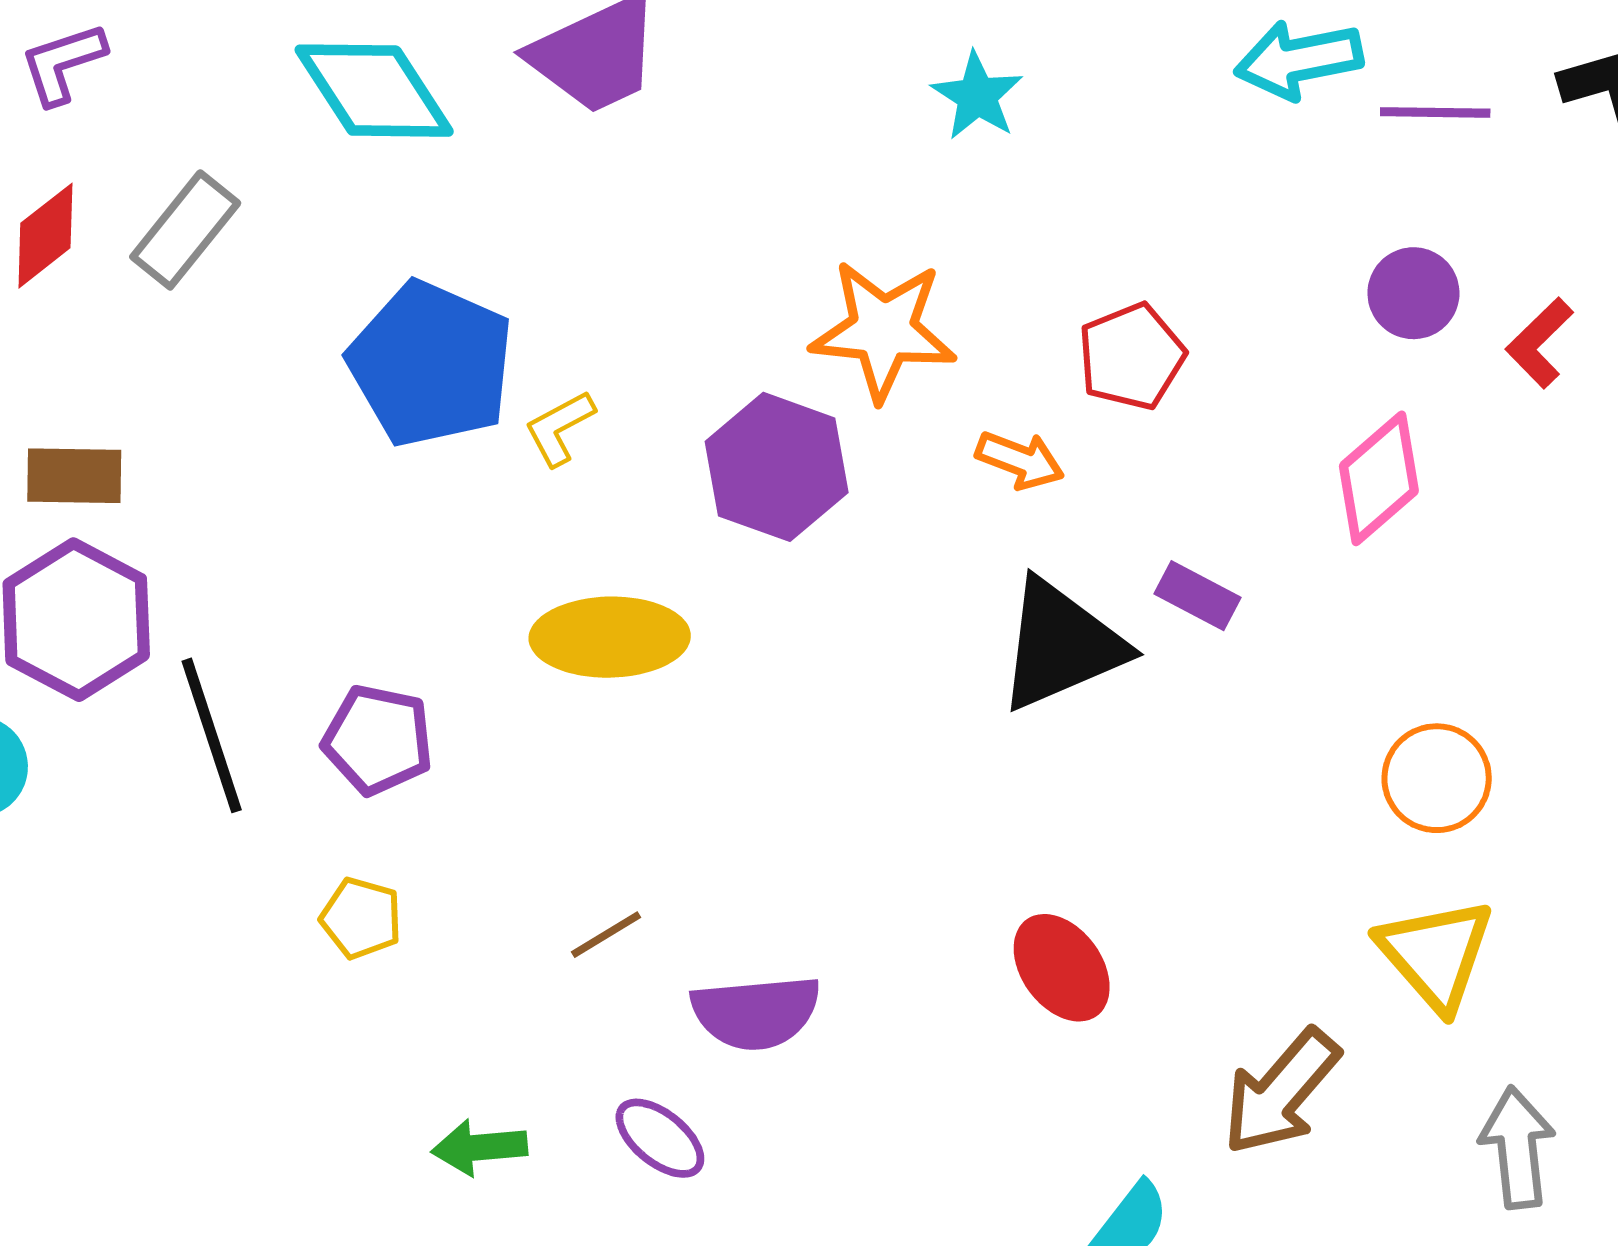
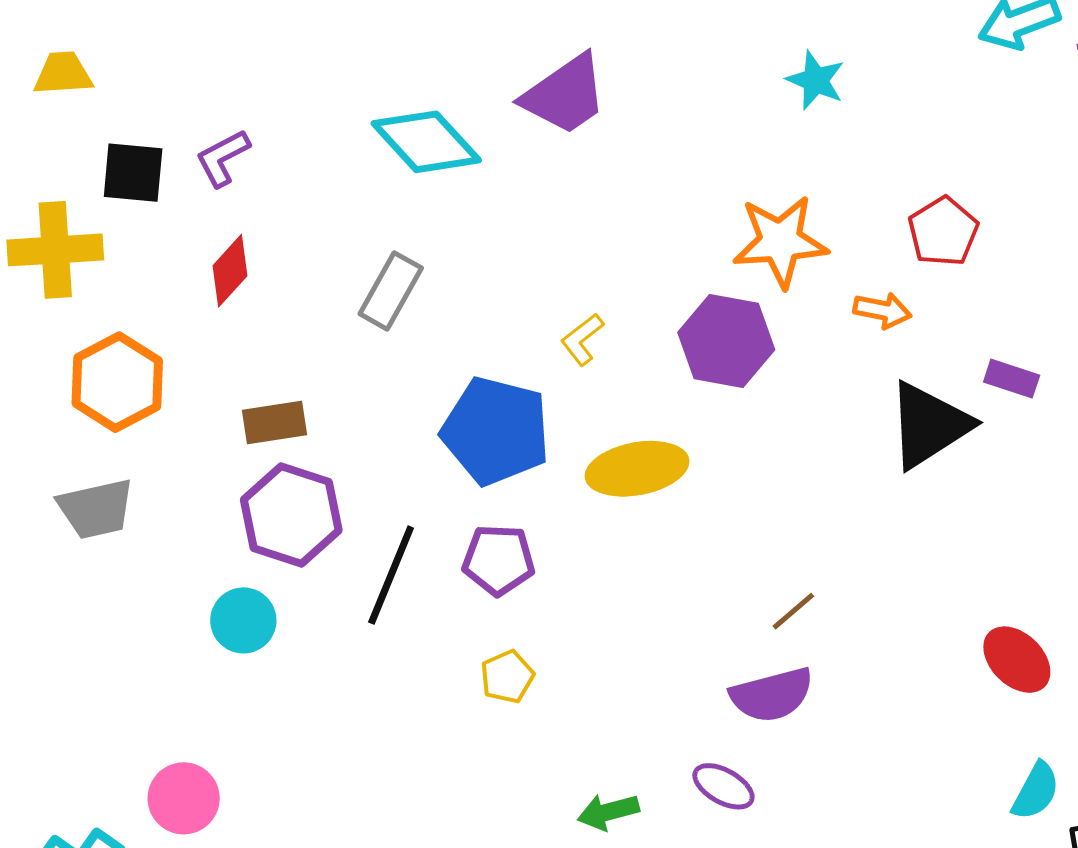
gray rectangle: (185, 230) -> (391, 291), moved
blue pentagon: (431, 364) -> (496, 431), moved
black line: (212, 735) -> (391, 575), turned 50
yellow pentagon: (361, 918) -> (507, 677), turned -30
brown line: (606, 935) -> (793, 611), moved
red ellipse: (1062, 968) -> (1017, 660), moved

